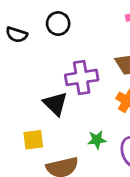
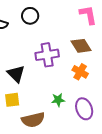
black triangle: (55, 104) -> (16, 74), moved

